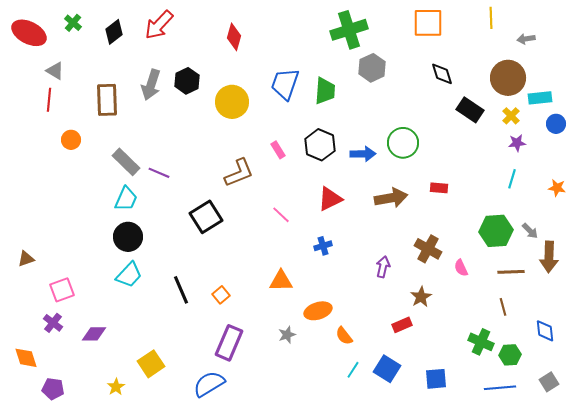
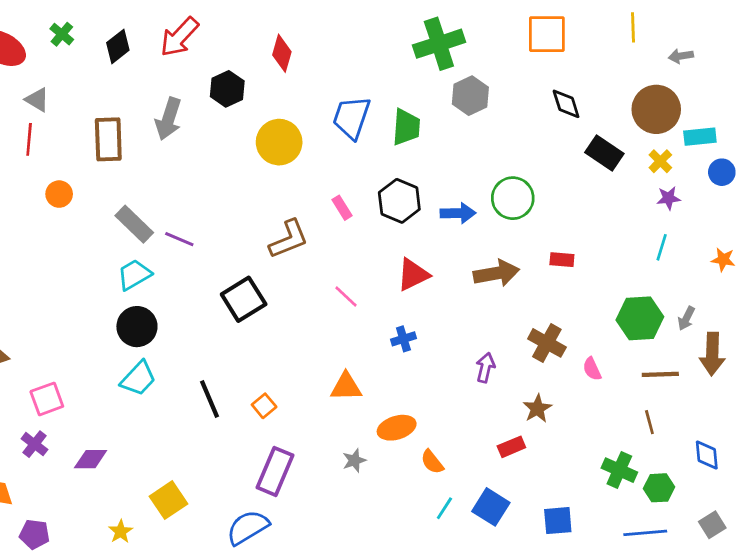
black hexagon: (187, 81) -> (227, 89), moved
cyan trapezoid: (126, 199) -> (134, 275), turned -144
gray arrow: (530, 231) -> (686, 318), turned 72

